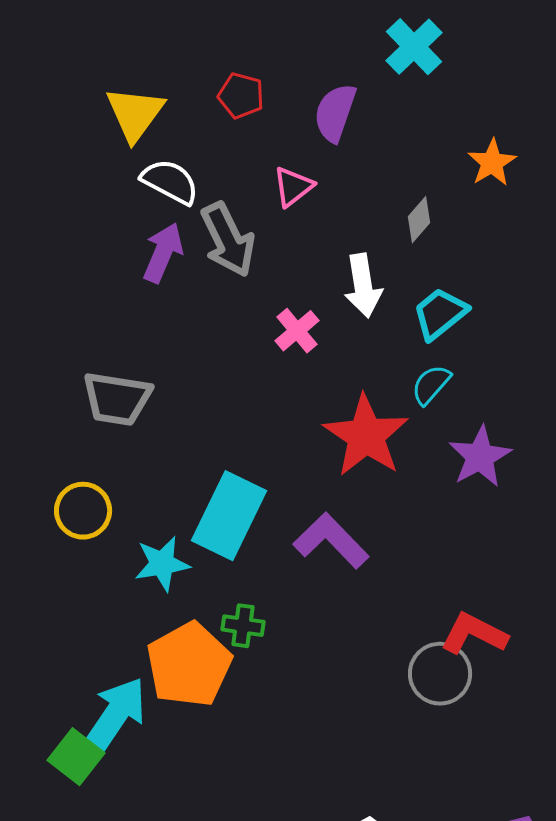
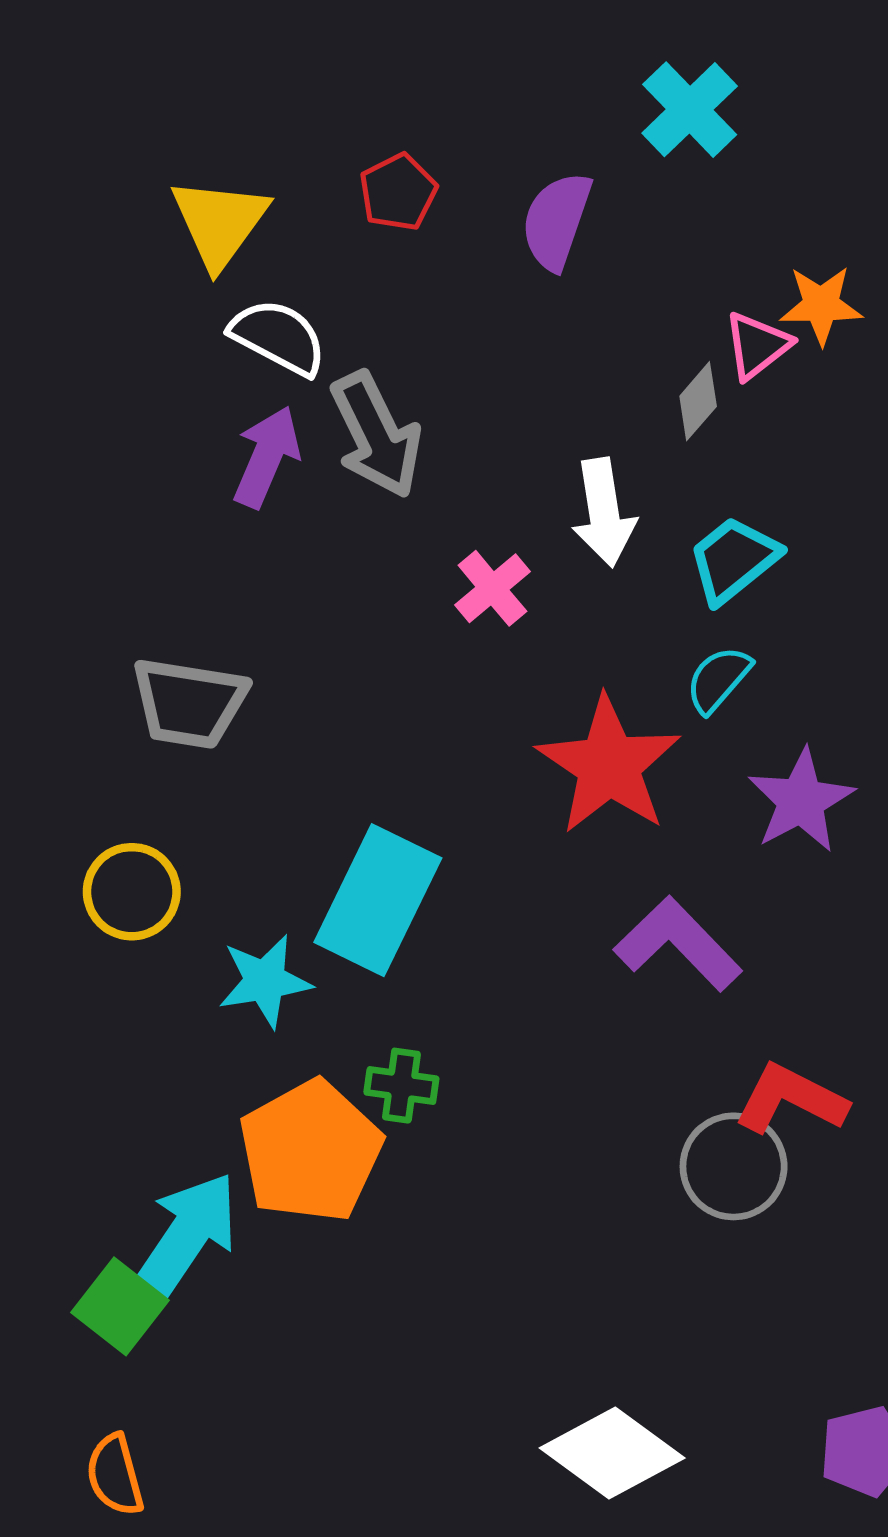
red pentagon: (241, 96) -> (398, 192), turned 30
orange star: (492, 163) -> (821, 305), turned 30
pink triangle: (293, 187) -> (757, 346), moved
purple L-shape: (331, 541) -> (678, 944), moved

